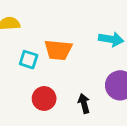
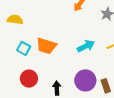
cyan arrow: (111, 39) -> (86, 46), turned -48

